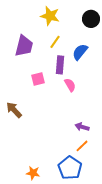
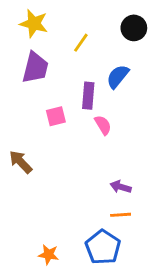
yellow star: (50, 16) -> (34, 24), moved
yellow line: (55, 42) -> (81, 43), moved
orange line: (82, 146) -> (121, 215), turned 40

